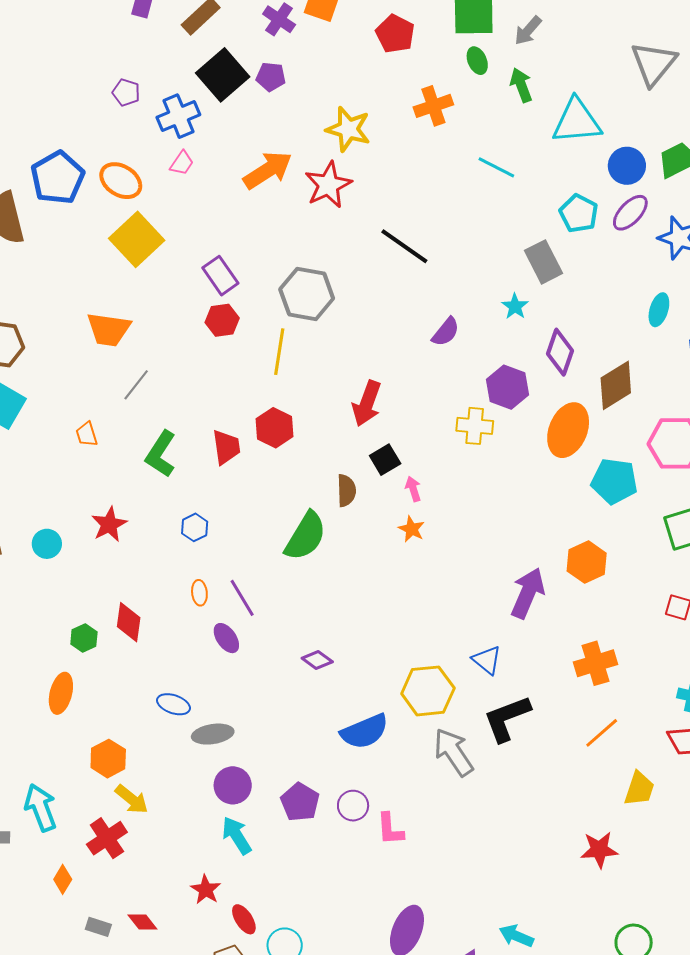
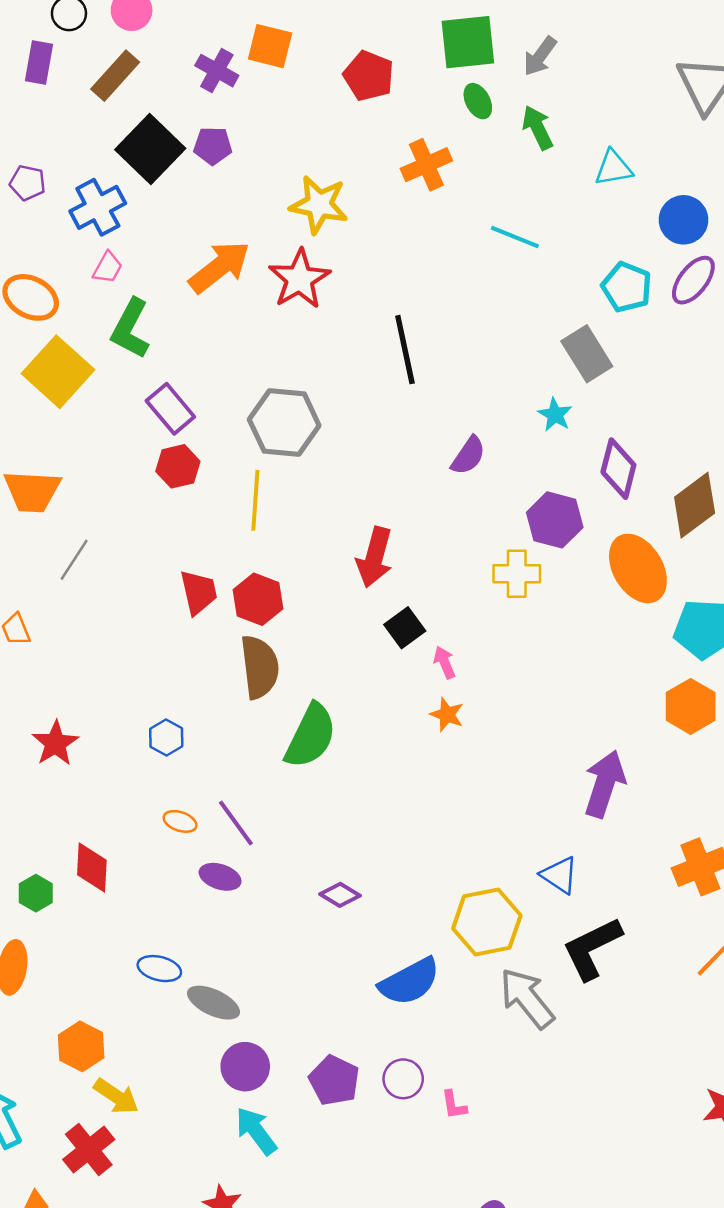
cyan triangle: (577, 121) -> (613, 168), size x0.6
black line: (404, 246) -> (405, 350), turned 48
orange ellipse: (568, 430) -> (638, 568), turned -48
red trapezoid: (226, 447) -> (199, 592), moved
green L-shape: (161, 454) -> (130, 329), moved
brown semicircle: (346, 490) -> (260, 667), moved, size x1.5
orange hexagon: (587, 562) -> (691, 706), moved
orange ellipse: (199, 593) -> (180, 821), turned -60
purple ellipse: (226, 638) -> (220, 877), turned -32
gray ellipse: (213, 734) -> (213, 1003), turned 39
pink L-shape: (390, 829) -> (454, 1105), size x0.7

